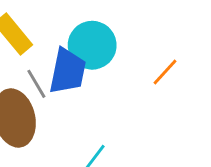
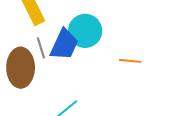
orange line: (165, 72) -> (130, 61), turned 40

